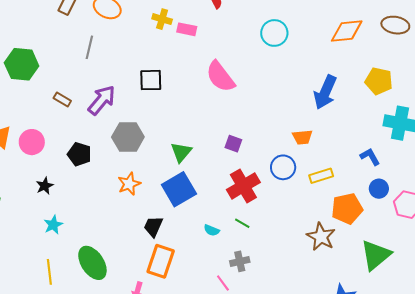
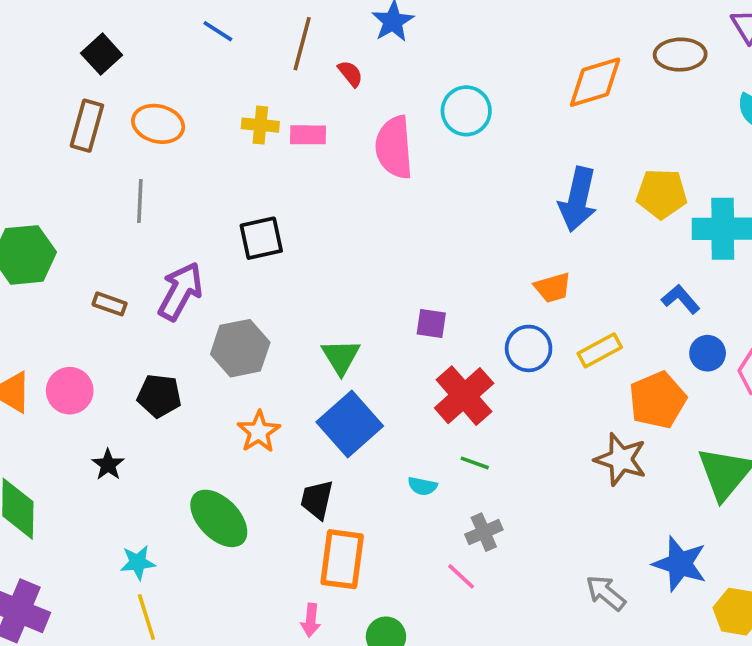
pink semicircle: (220, 77) -> (394, 147), moved, turned 44
yellow pentagon: (379, 81) -> (662, 194), moved
cyan star: (53, 225) -> (138, 562), moved, turned 30
green ellipse: (92, 263) -> (219, 518), moved

